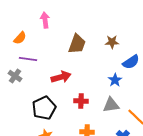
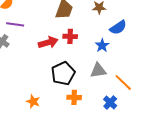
red cross: (81, 101) -> (70, 36), moved
black pentagon: (44, 108) -> (63, 73), moved

